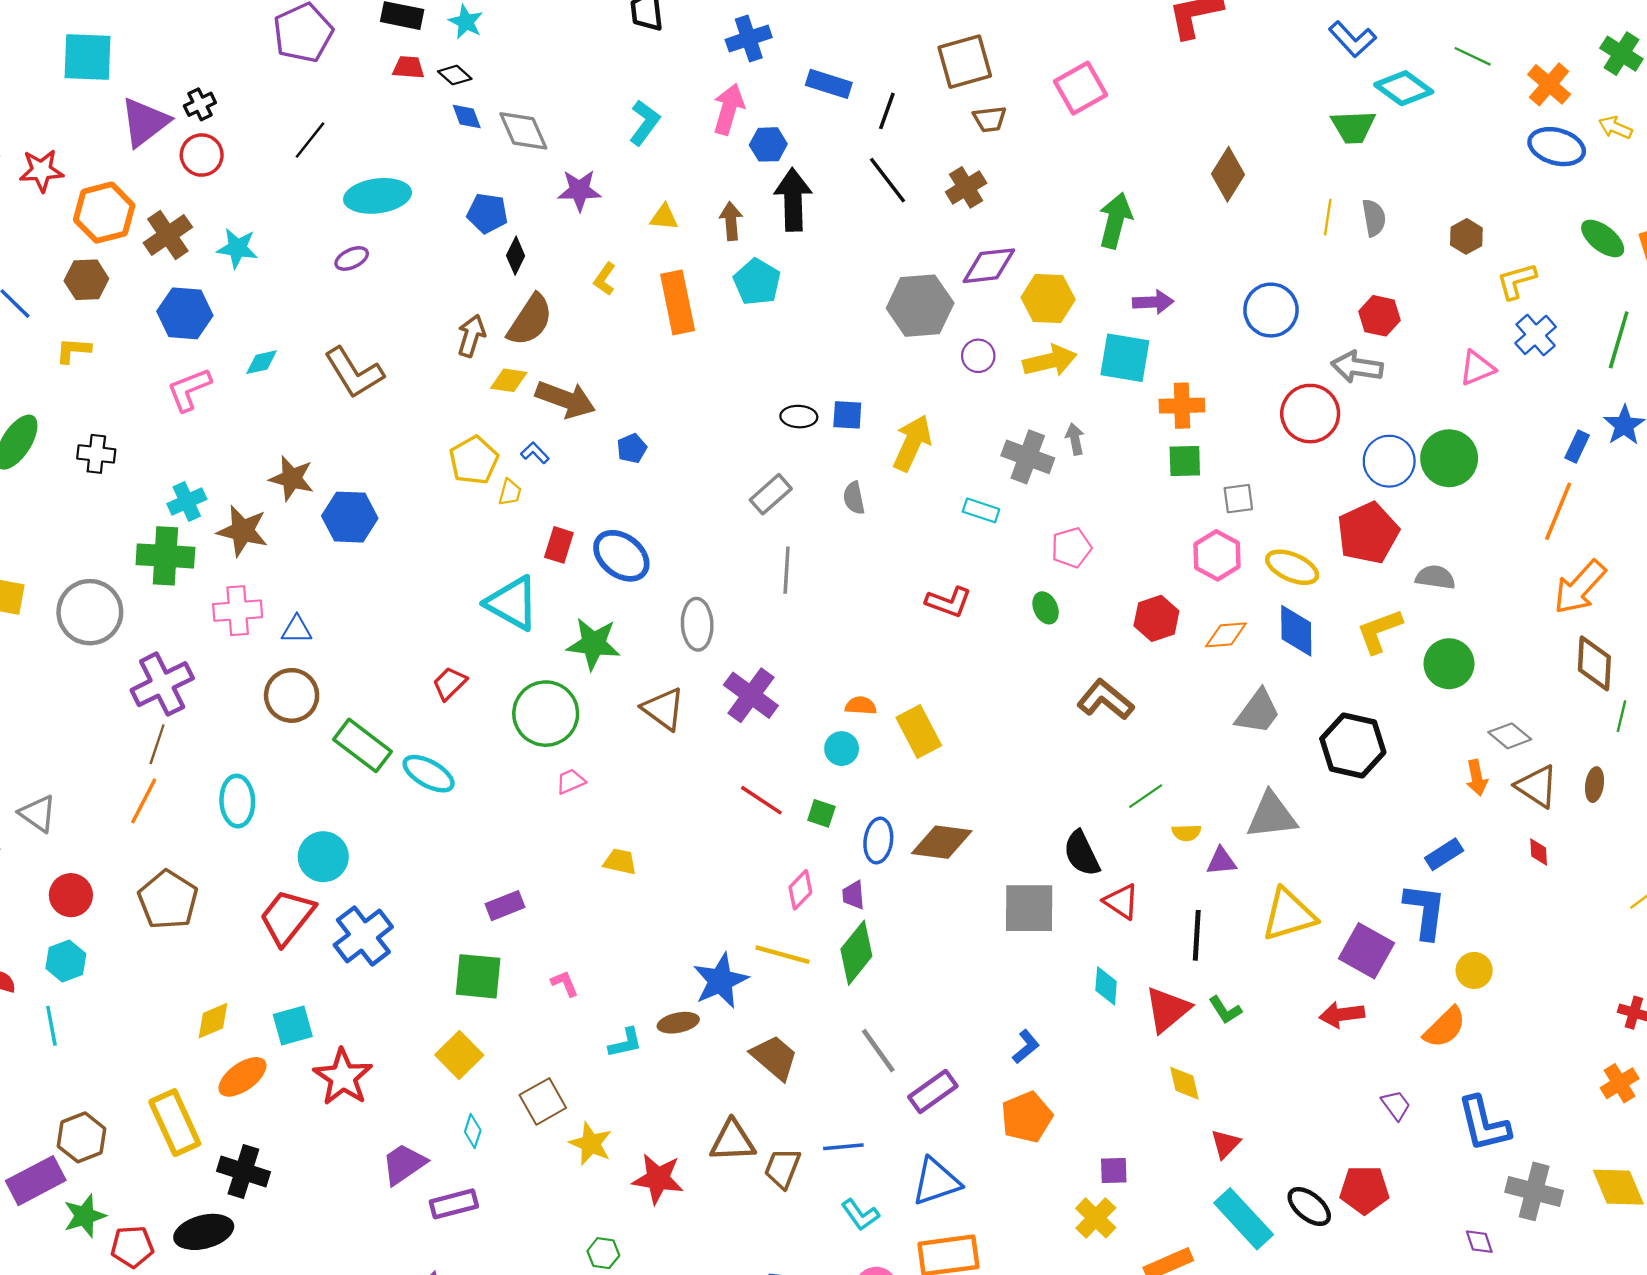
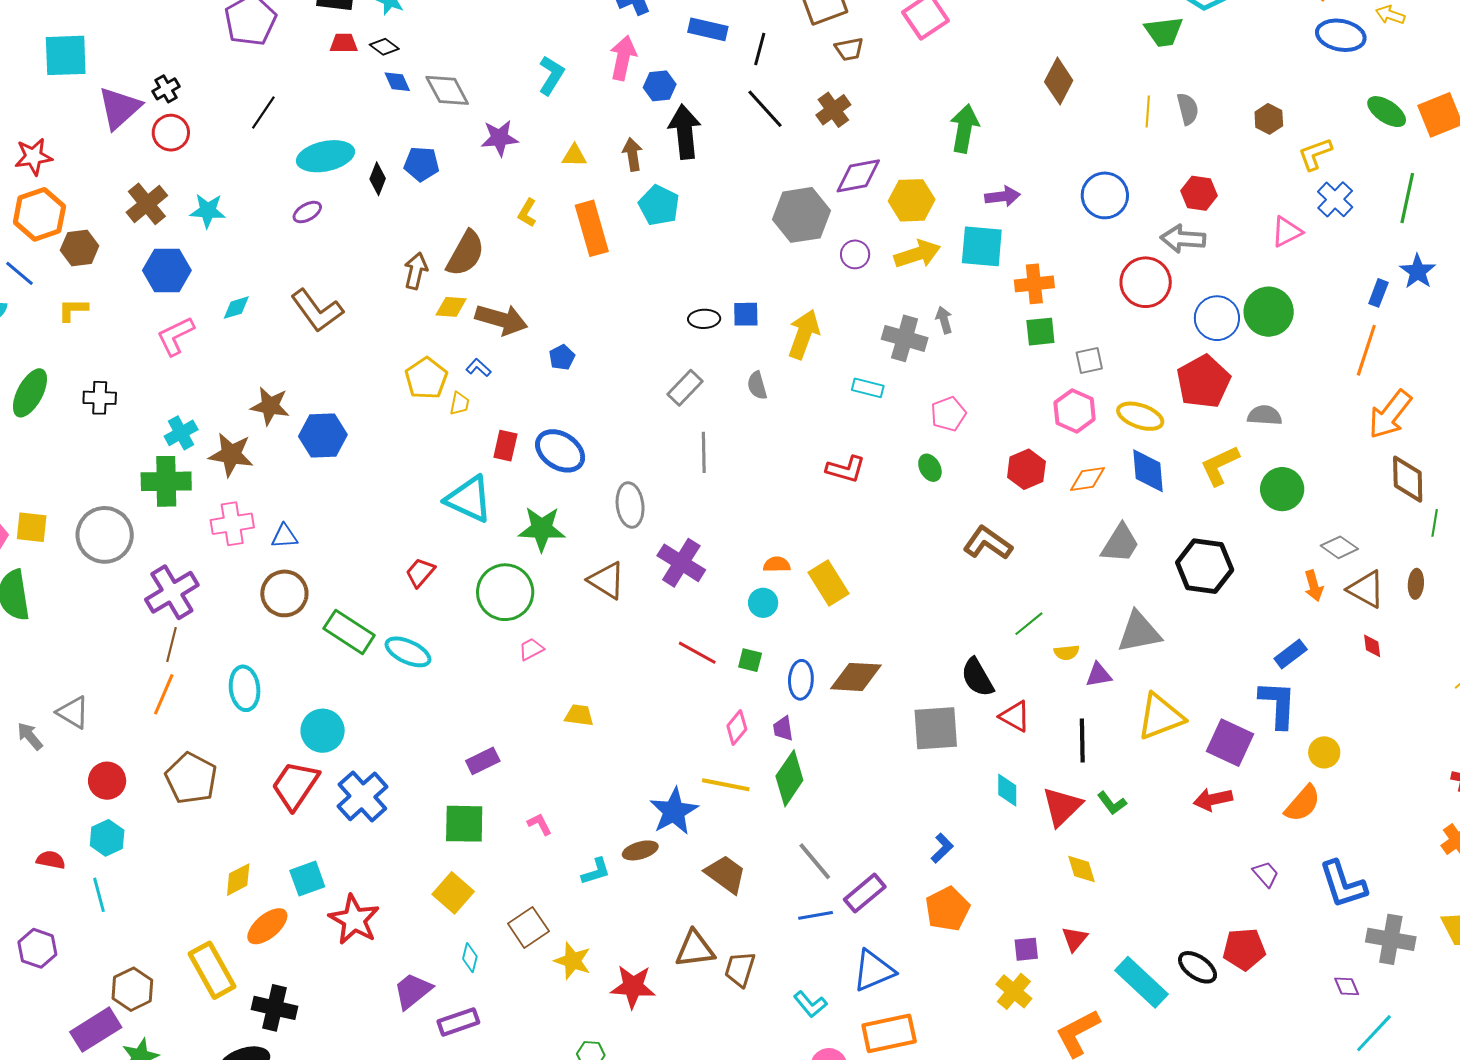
orange hexagon: (104, 213) -> (39, 214), moved
black diamond: (516, 256) -> (378, 179), moved
red triangle: (1225, 1144) -> (1075, 939), moved
blue line: (843, 1147) -> (816, 915), moved

